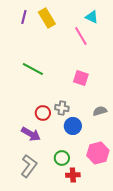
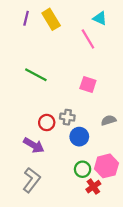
green circle: (62, 158) -> (83, 169), moved
red cross: (73, 175) -> (93, 187), moved, turned -32

